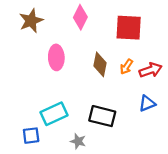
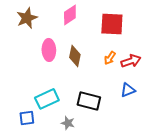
pink diamond: (80, 17) -> (70, 15), turned 30
brown diamond: (100, 64) -> (75, 56), moved

